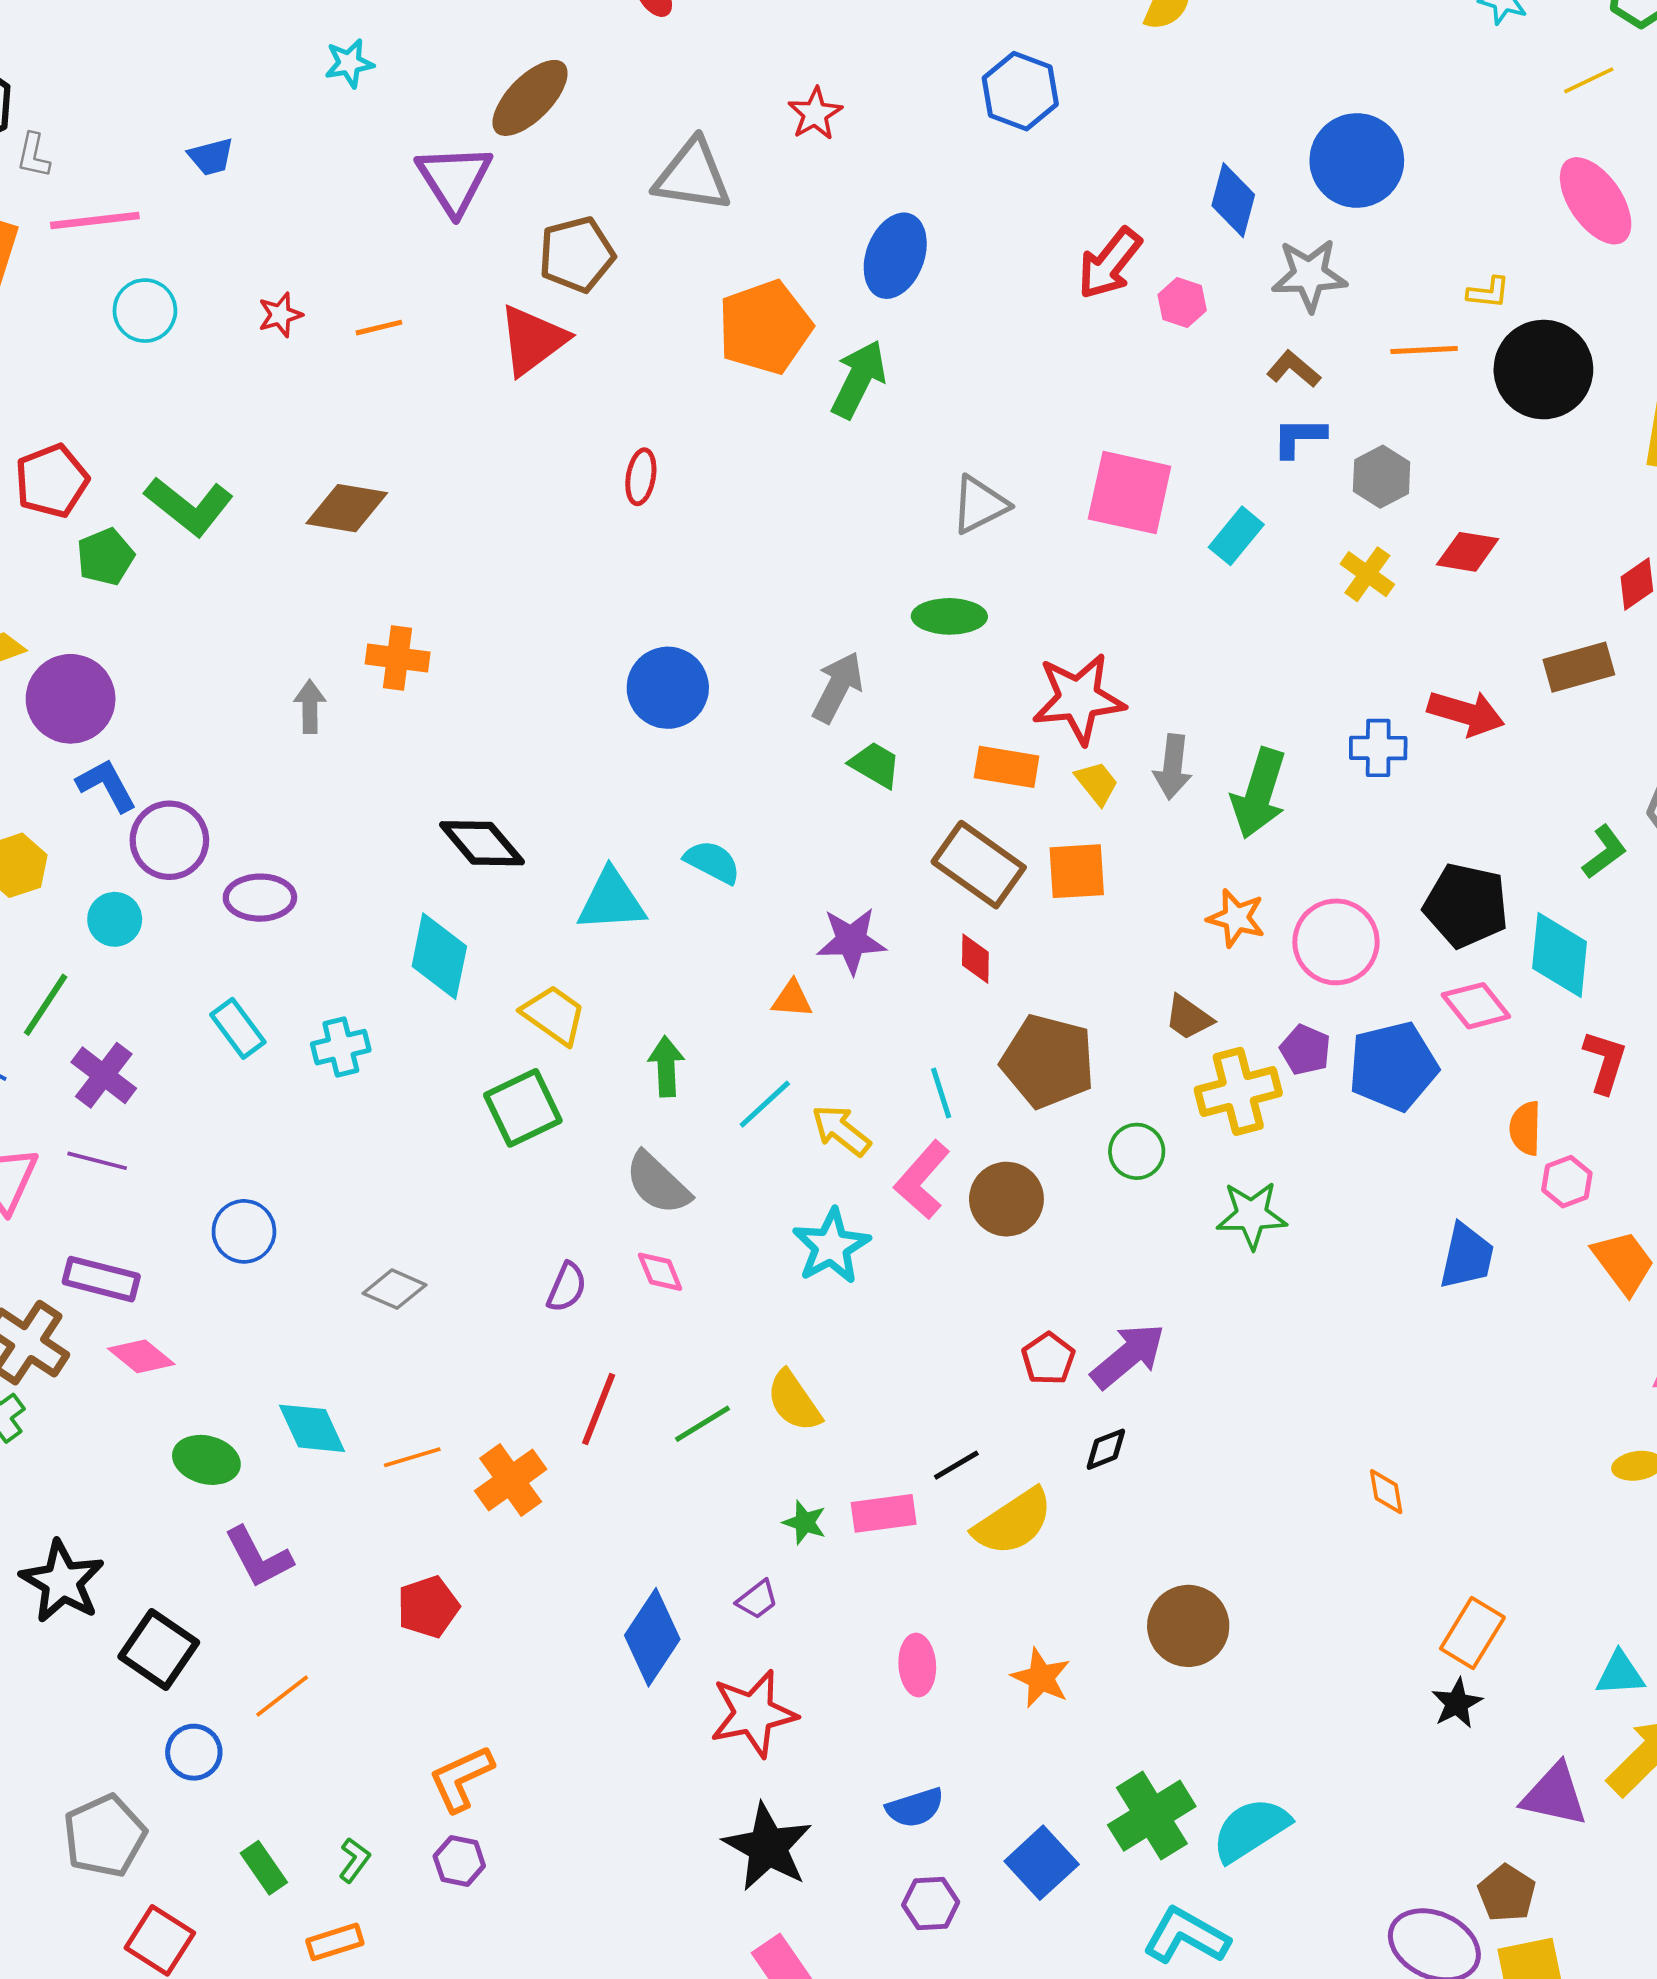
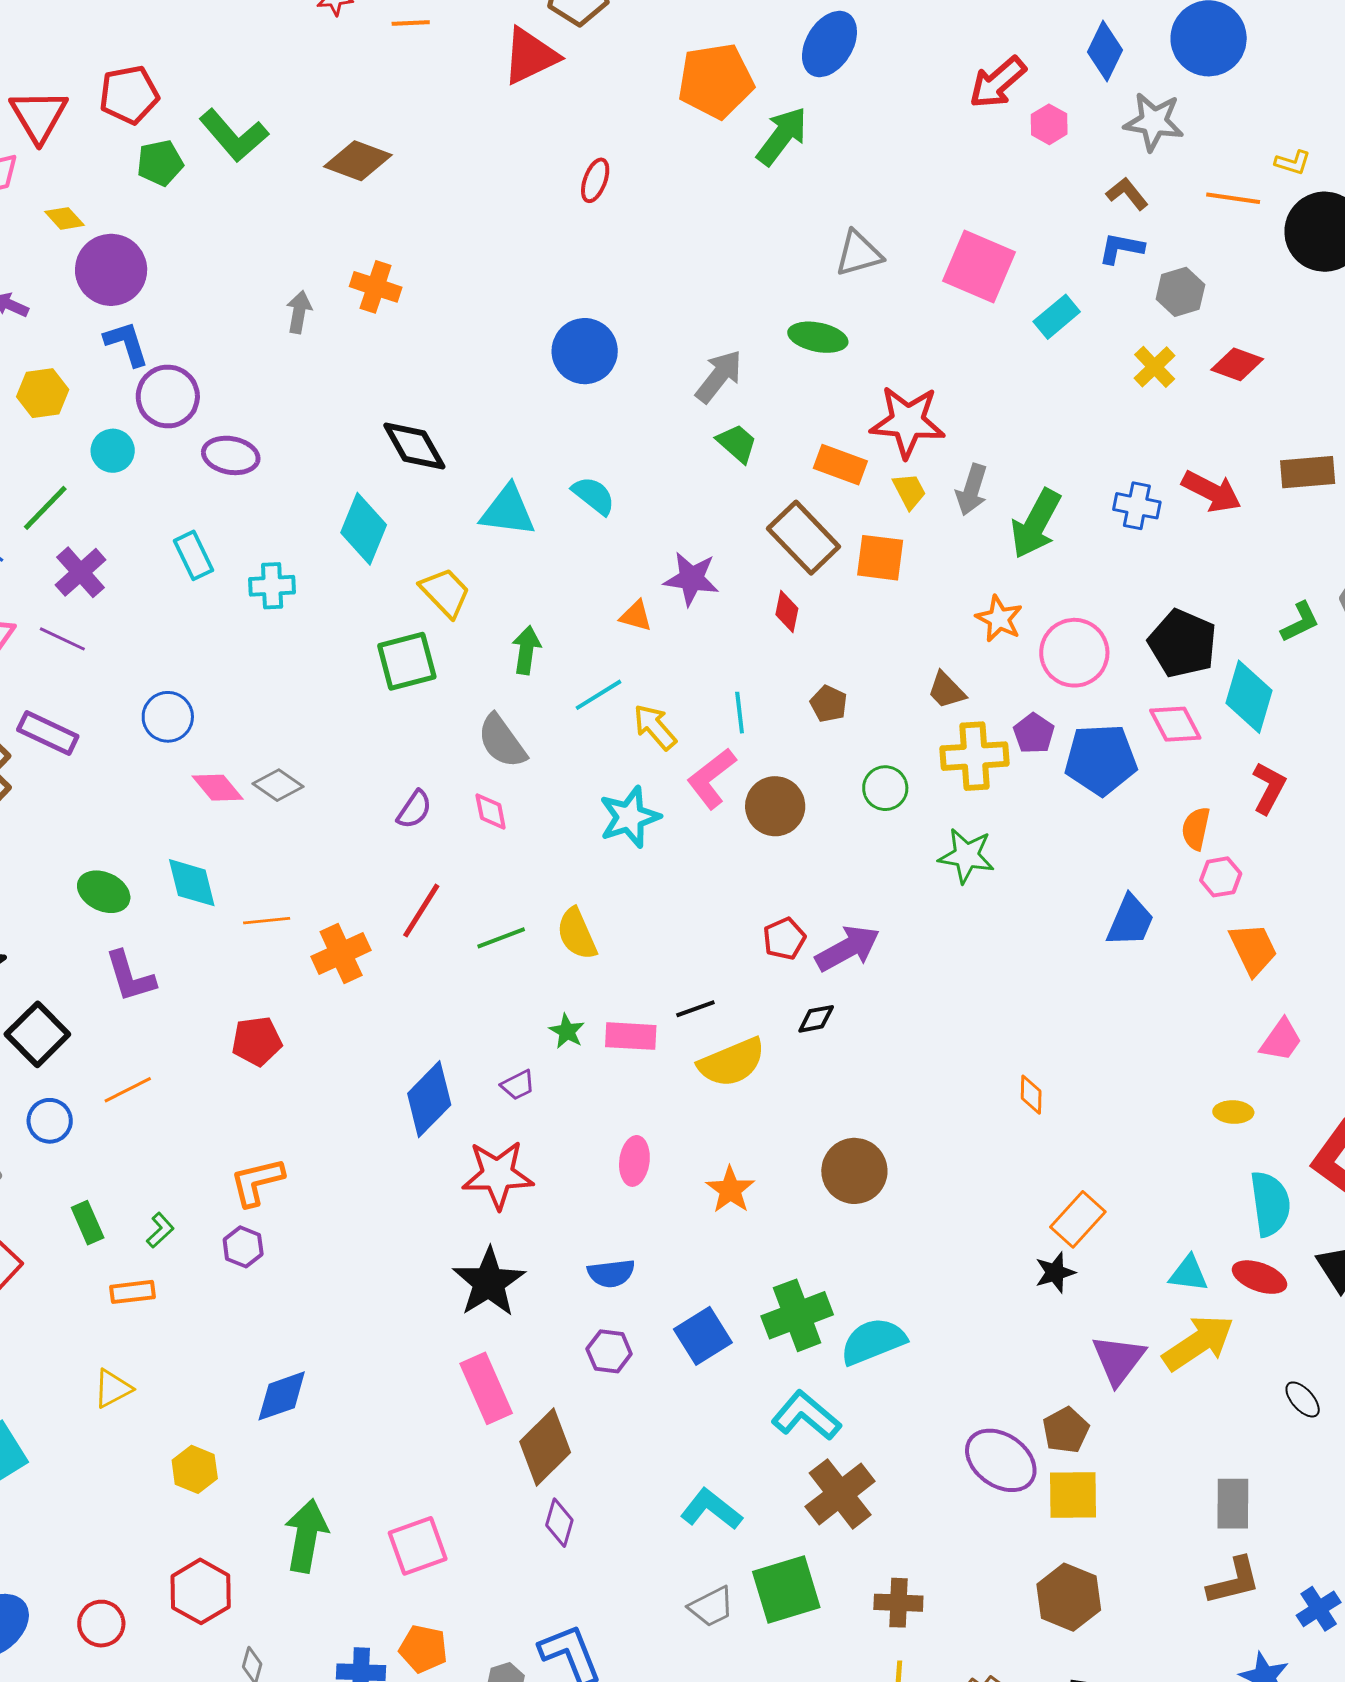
brown pentagon: (1048, 1061) -> (829, 704), size x0.5
pink diamond: (141, 1356) -> (218, 788), moved
purple triangle: (1555, 1795) -> (1118, 1360), turned 44

